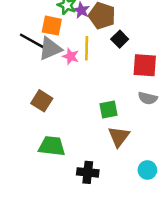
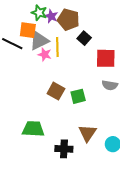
gray triangle: (50, 49) -> (39, 41), moved
brown square: (42, 101) -> (56, 91), moved
brown triangle: (119, 137) -> (87, 133), moved

